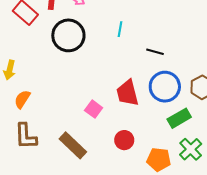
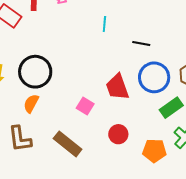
black circle: (68, 35) -> (35, 72), moved
orange semicircle: (22, 99) -> (31, 104), moved

